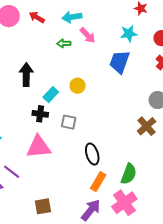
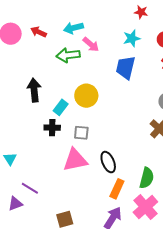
green arrow: (64, 43) -> (68, 55), size x1.6
yellow circle: (78, 86) -> (86, 96), size x1.5
pink triangle: (39, 147) -> (75, 160), moved

